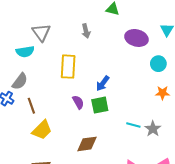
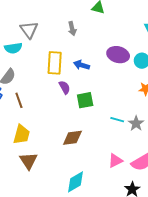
purple ellipse: (136, 38) -> (118, 55), moved
blue arrow: (103, 83) -> (82, 65), moved, turned 70
purple semicircle: (78, 102) -> (65, 87), moved
yellow trapezoid: (42, 130) -> (21, 134), moved, turned -30

